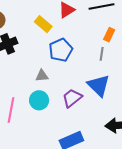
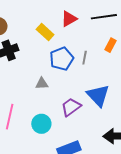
gray line: (102, 54) -> (85, 58), moved
cyan circle: (39, 100) -> (41, 124), moved

